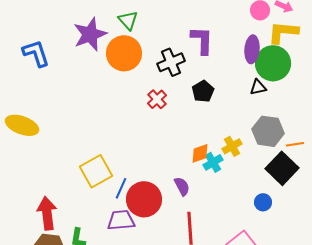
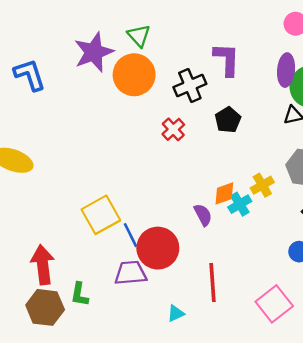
purple semicircle: (182, 186) -> (203, 215), moved
blue line: (121, 188) -> (131, 235), turned -50

